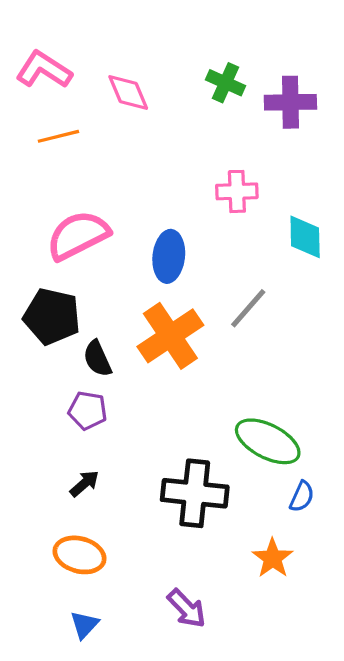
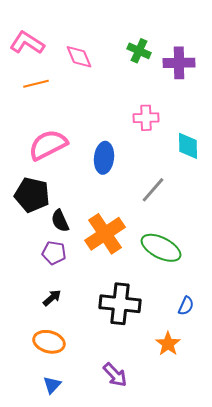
orange cross: (170, 336) -> (105, 234), moved
green ellipse: (268, 441) -> (161, 248), moved

